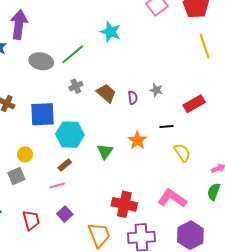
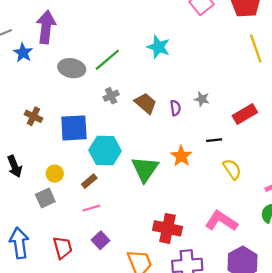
cyan star: (110, 32) -> (158, 47), moved
green triangle: (105, 151) -> (145, 169), size x1.5
brown rectangle: (65, 165) -> (89, 181), moved

